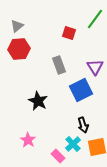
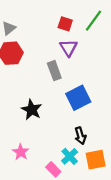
red square: (69, 33) -> (65, 24), moved
purple triangle: (95, 67) -> (68, 48), moved

